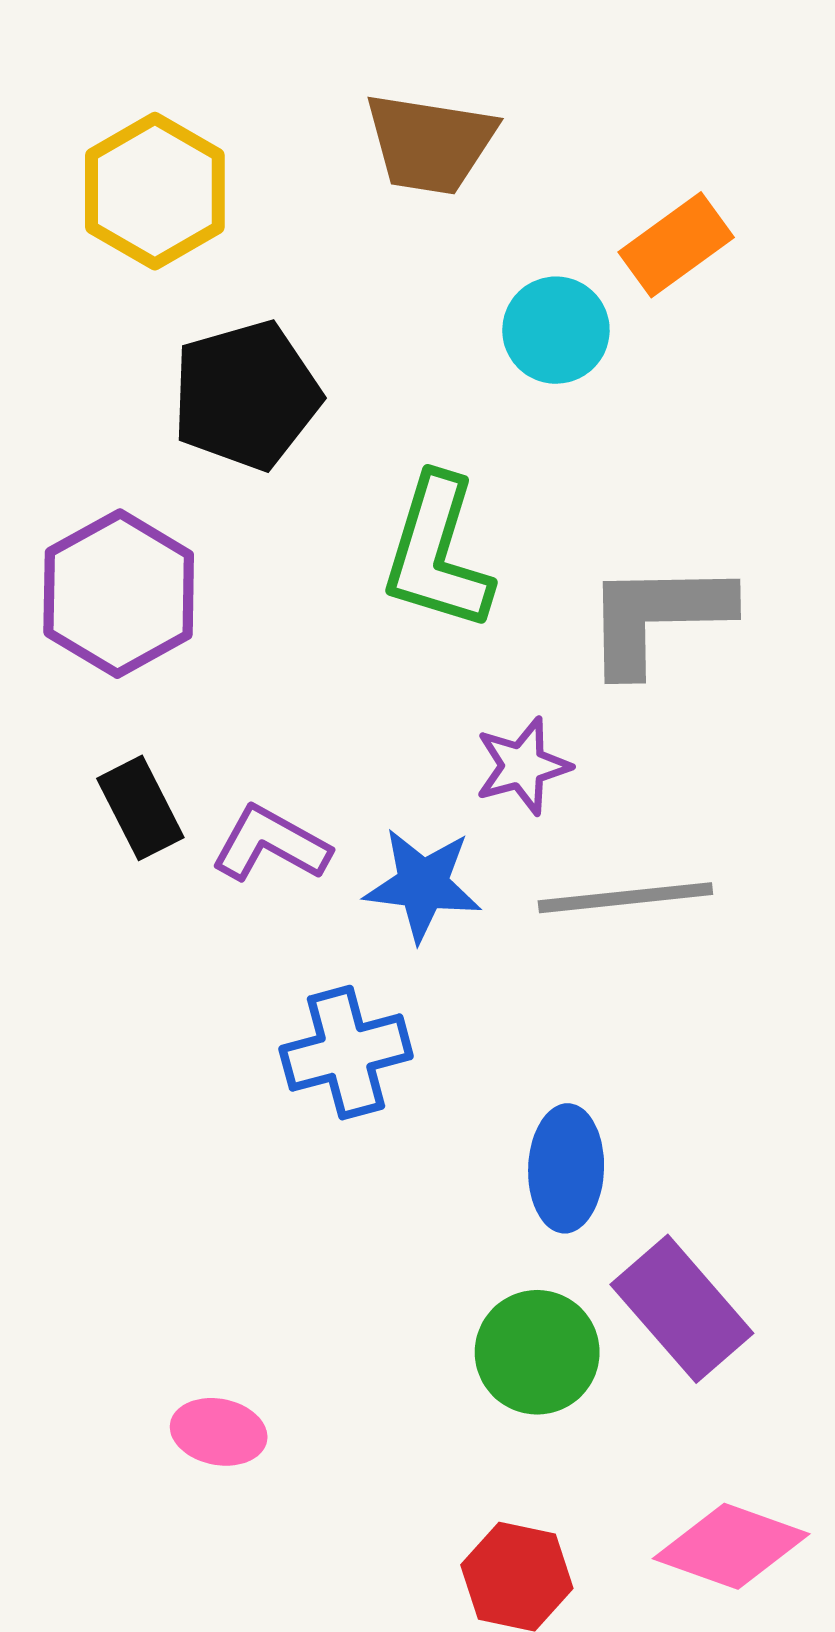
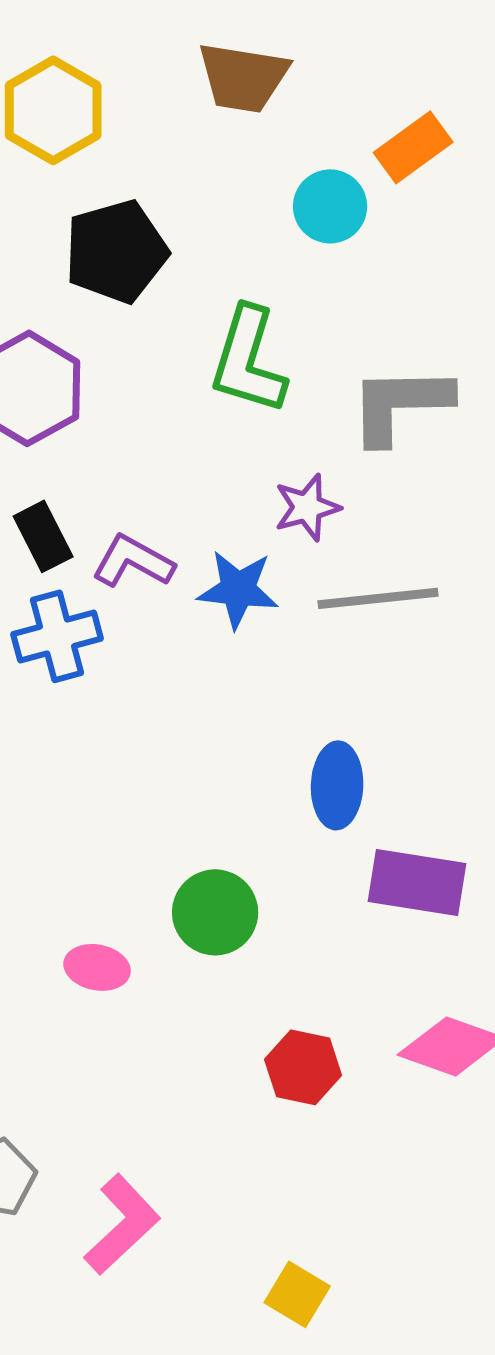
blue cross: (346, 1053) -> (57, 636), moved
purple rectangle: (682, 1309) -> (417, 882), turned -40
green circle: (537, 1352) -> (215, 912), moved

